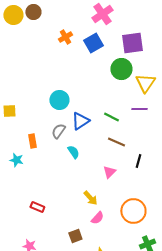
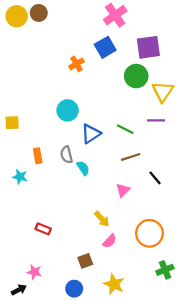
orange cross: (65, 37) -> (76, 64), moved
gray semicircle: (58, 131) -> (66, 155), moved, turned -49
brown line: (116, 142) -> (131, 157), turned -42
black line: (138, 161) -> (155, 178), turned -56

